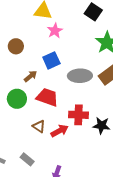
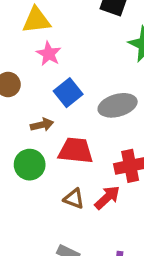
pink star: (55, 31) -> (49, 54), moved
brown arrow: (31, 76) -> (42, 125), turned 40

